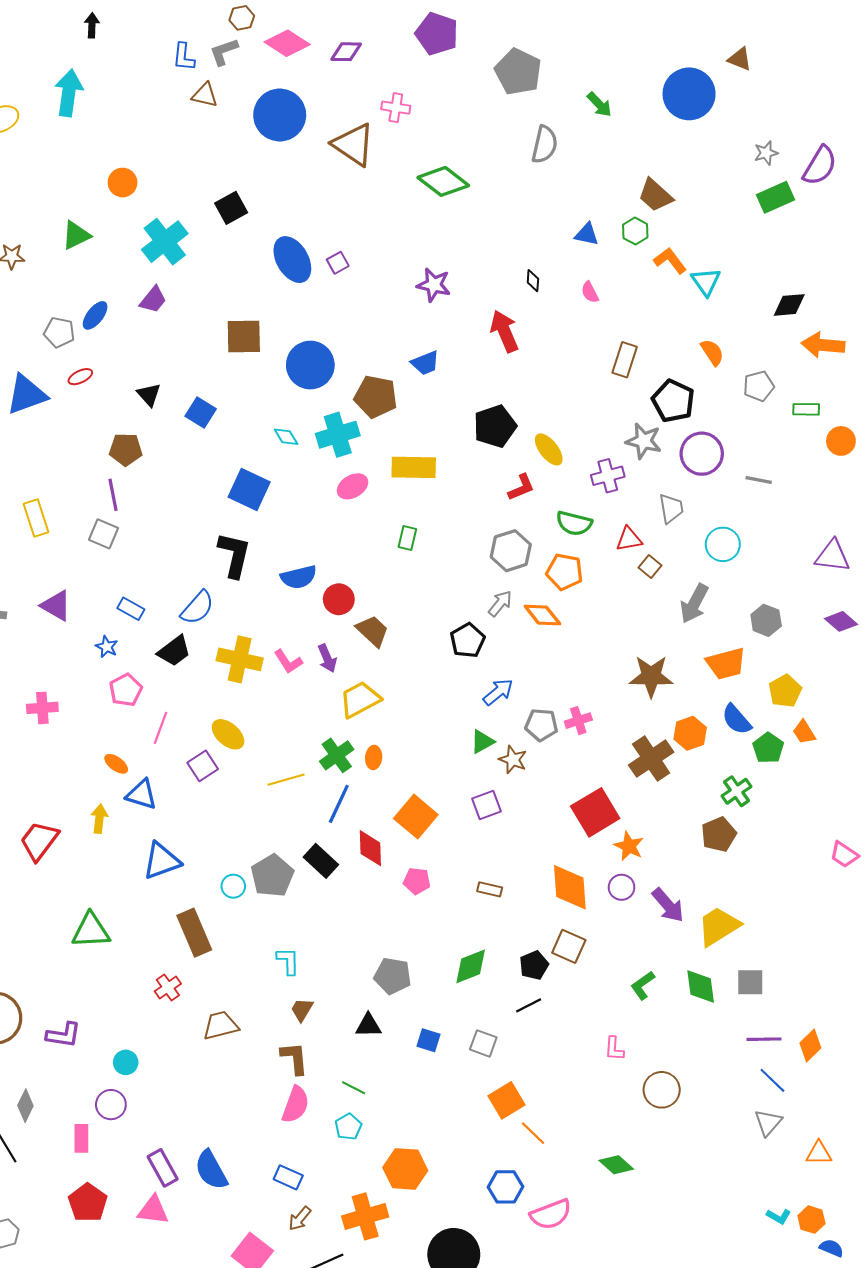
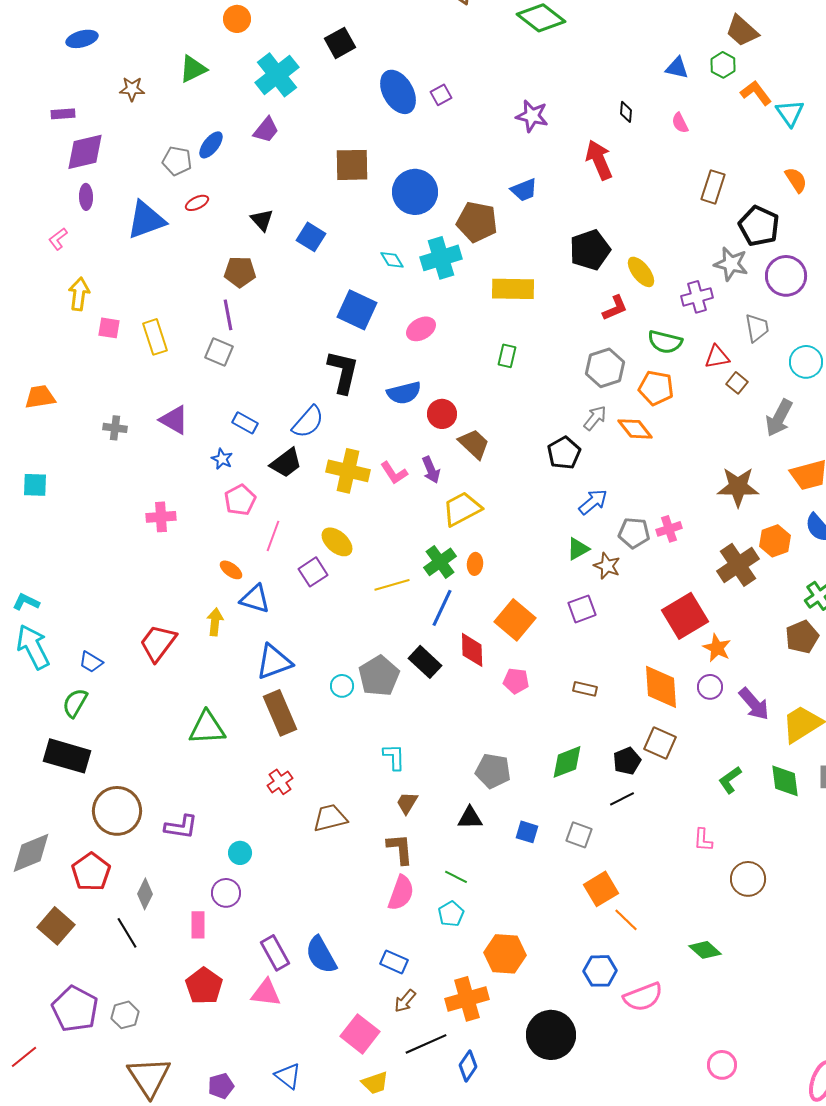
pink ellipse: (353, 486) -> (421, 329), moved
brown rectangle: (194, 933) -> (280, 713), moved

